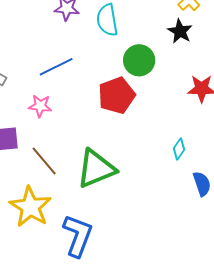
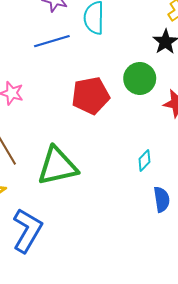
green circle: (139, 60) -> (140, 78), moved
blue line: (56, 67) -> (52, 41), moved

